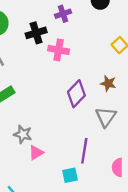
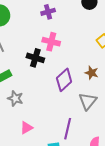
purple cross: (63, 14) -> (48, 12), moved
black cross: (36, 33) -> (35, 58), moved, turned 30
gray star: (23, 134) -> (15, 98), moved

